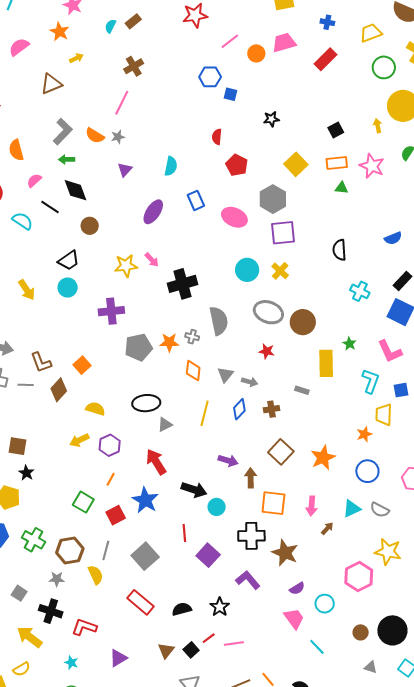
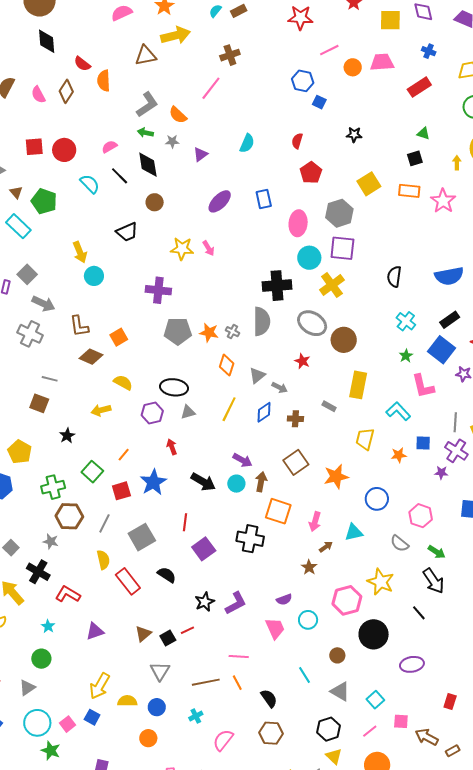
yellow arrow: (76, 58) -> (176, 35), size x2.0
gray star: (118, 137) -> (172, 141), moved
orange semicircle: (16, 150) -> (104, 81), moved
cyan semicircle: (171, 166) -> (247, 143), moved
green triangle: (342, 188) -> (423, 133), moved
pink ellipse: (234, 217) -> (298, 223), turned 60
blue semicircle: (393, 238) -> (449, 276), size x1.6
cyan circle: (247, 270) -> (309, 258), moved
yellow cross: (280, 271) -> (332, 285), size x1.4
black cross: (183, 284) -> (277, 286), moved
cyan circle: (68, 288) -> (94, 276), moved
green star: (349, 344) -> (406, 356), moved
cyan L-shape: (371, 381) -> (398, 411), turned -75
gray line: (26, 385) -> (50, 379), moved
brown diamond: (59, 390) -> (91, 357), turned 60
blue square: (401, 390) -> (423, 443), moved
yellow trapezoid: (384, 415) -> (365, 439), moved
orange star: (364, 434) -> (399, 455), moved
purple hexagon: (110, 445) -> (152, 413), moved
red arrow: (156, 462) -> (172, 447), size x0.6
black star: (26, 473) -> (67, 436), moved
cyan circle: (217, 507) -> (236, 484), moved
gray semicircle: (380, 510) -> (400, 543), moved
green cross: (33, 540) -> (53, 487), moved, turned 35
brown star: (285, 553) -> (309, 567), moved, size x0.6
yellow semicircle: (96, 575) -> (103, 560), moved
purple L-shape: (248, 580) -> (236, 603), moved, turned 90
black semicircle: (182, 609) -> (167, 575), moved, turned 36
black circle: (392, 630) -> (374, 634), moved
pink line: (234, 643) -> (239, 656), moved
cyan line: (317, 647) -> (304, 675), moved
gray triangle: (371, 667) -> (340, 691), size x1.5

